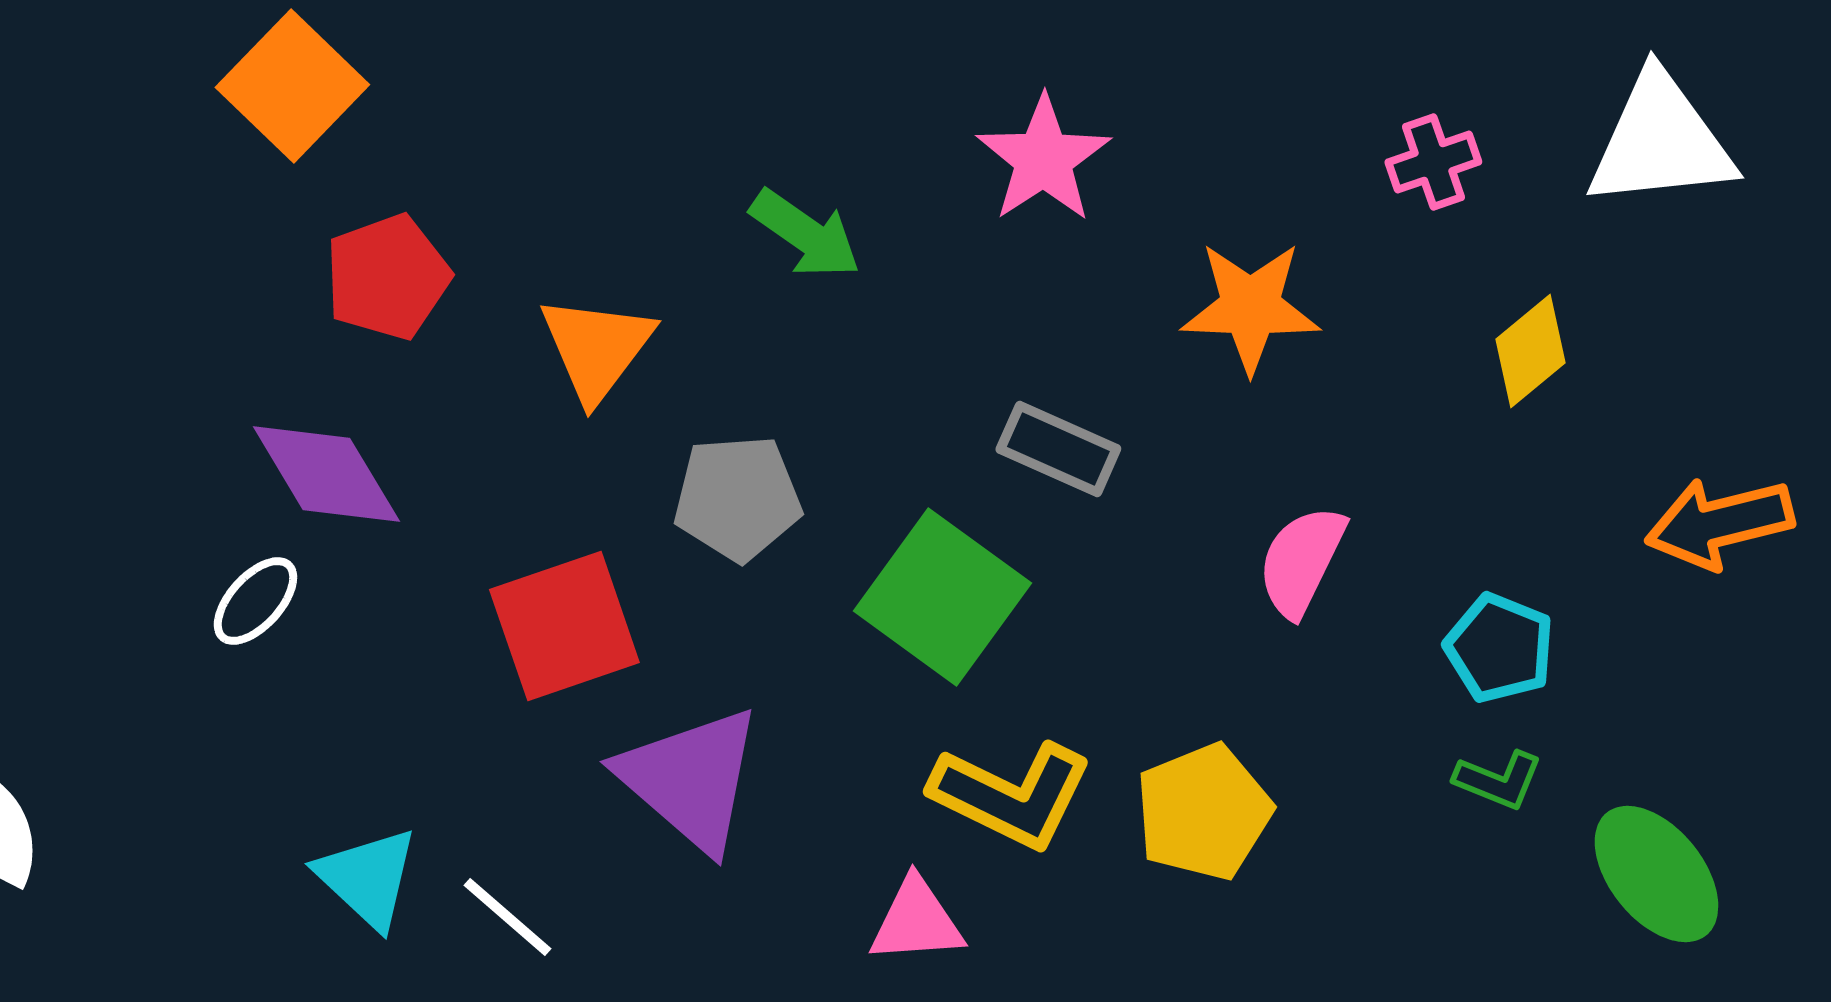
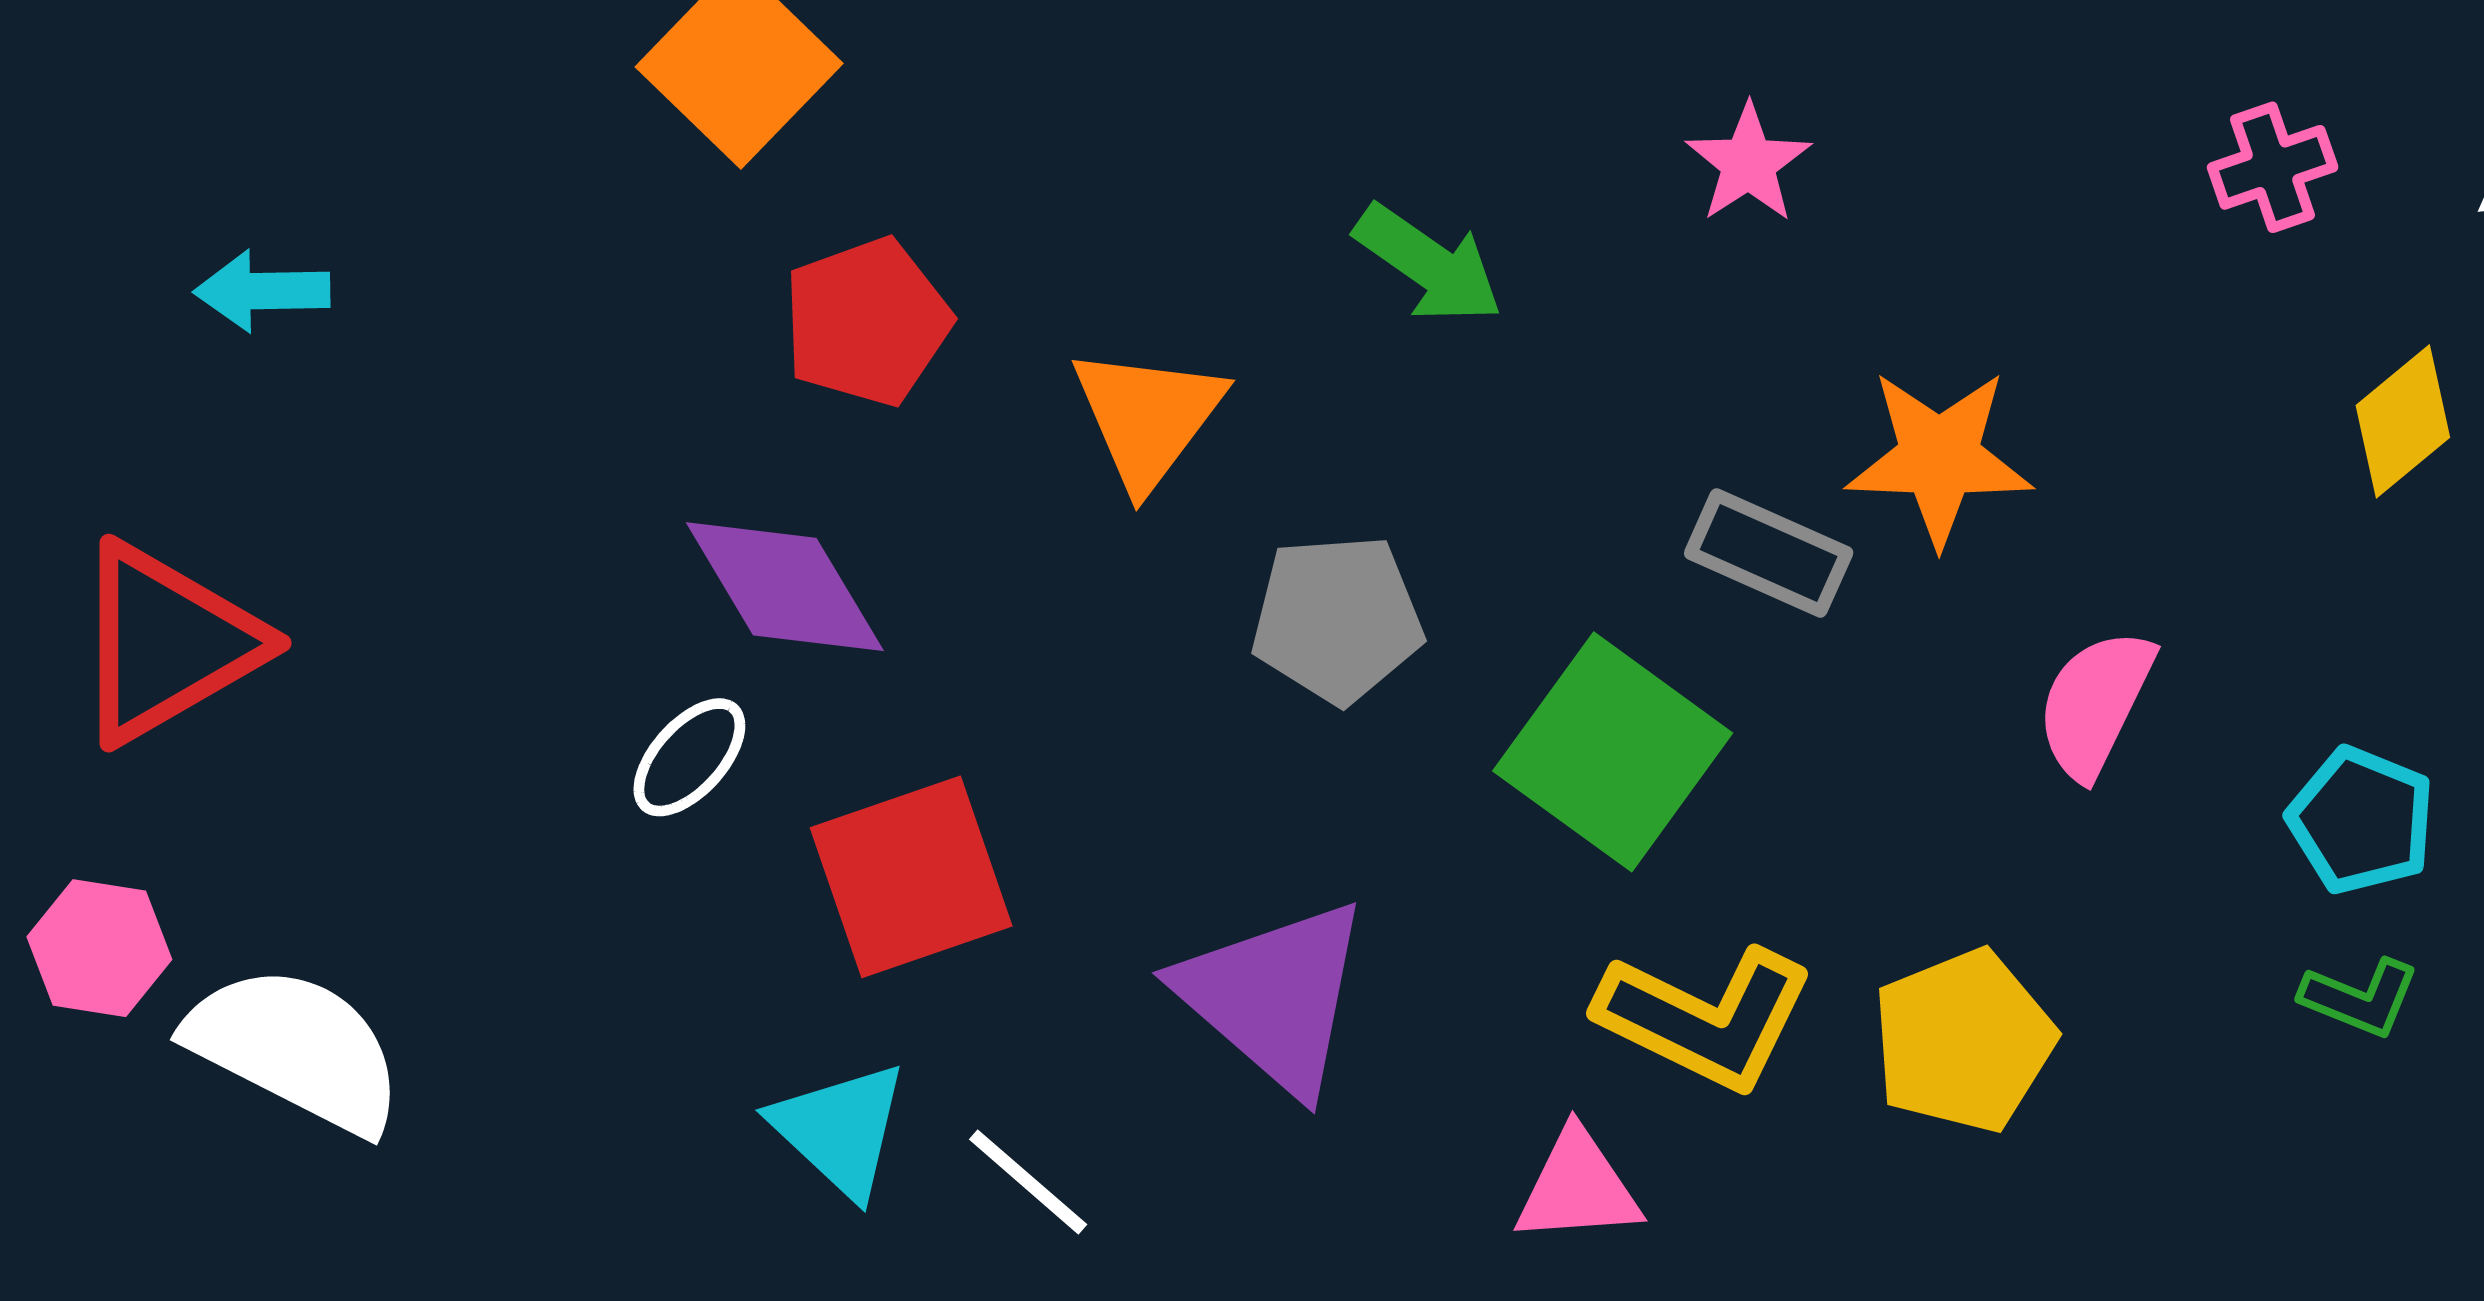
pink star: (1043, 159) -> (1748, 163), size x0.7
orange star: (1250, 307) -> (1939, 458), moved
red square: (564, 626) -> (911, 877), moved

